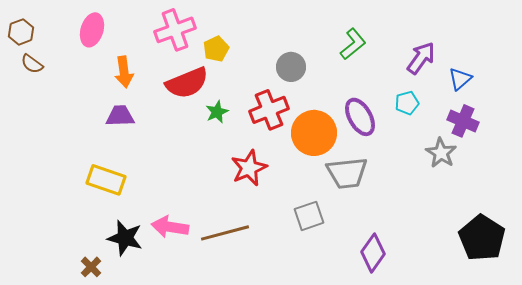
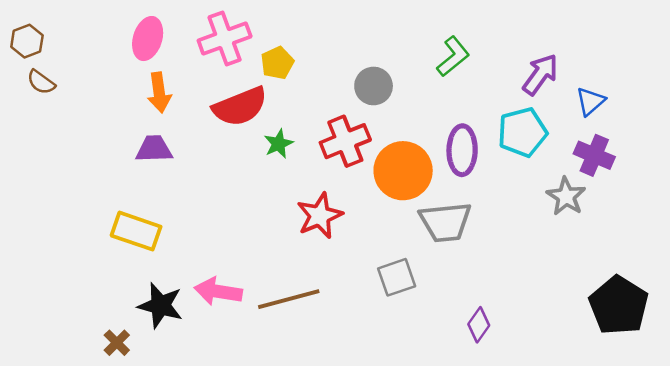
pink ellipse: (92, 30) -> (148, 39), moved
cyan pentagon: (407, 103) -> (522, 132), size x1.6
purple ellipse: (360, 117) -> (462, 150), turned 30
purple diamond: (373, 253) -> (479, 325), size x0.7

